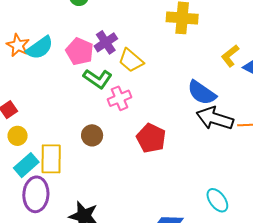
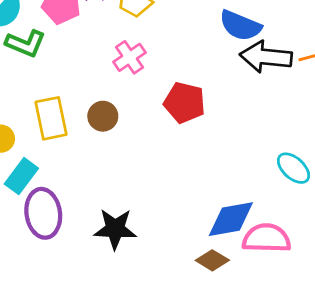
green L-shape: (98, 79) -> (25, 43), moved
yellow rectangle: (51, 159) -> (51, 118), moved

